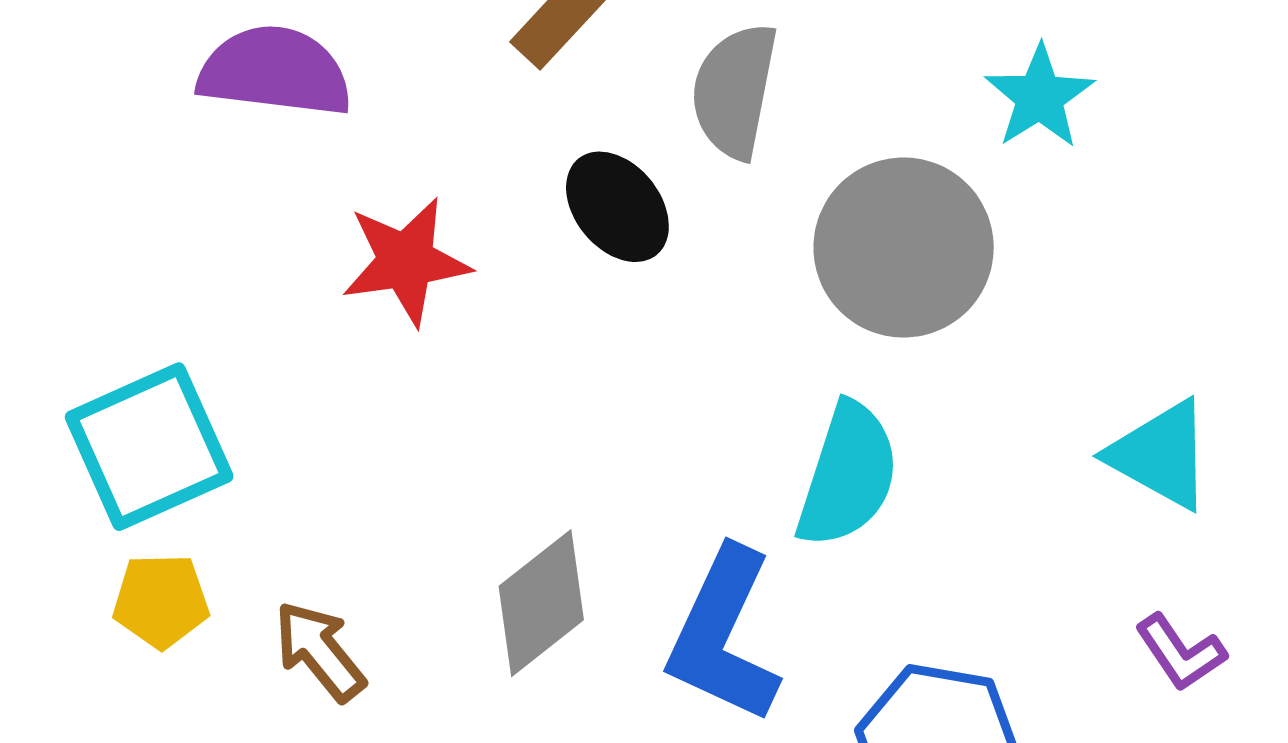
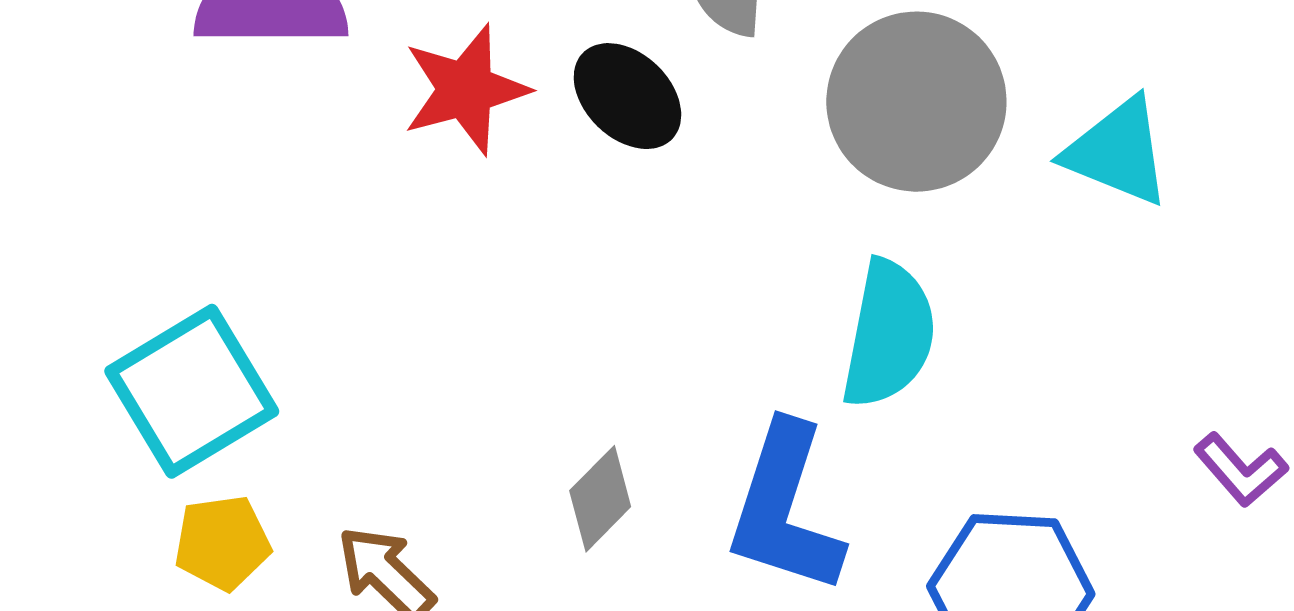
red star: (406, 261) -> (466, 89), moved
cyan triangle: (1161, 455) -> (1118, 152), moved
gray diamond: (541, 603) -> (600, 499), size x0.7

